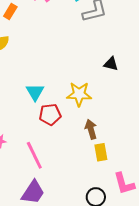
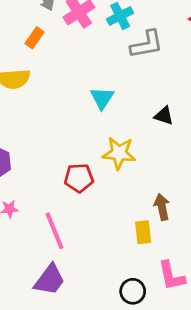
cyan triangle: (35, 92) -> (102, 98), moved
brown arrow: (91, 129) -> (162, 207), moved

